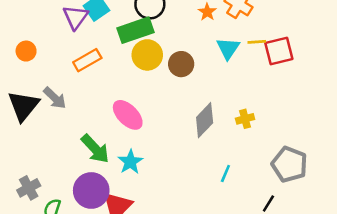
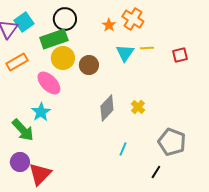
red square: (279, 51) -> (180, 55), moved, size x0.7
pink ellipse: (128, 115) -> (49, 83), moved
yellow cross: (245, 119) -> (138, 107), turned -32
cyan star: (130, 162) -> (41, 112), moved
purple circle: (91, 190) -> (20, 162), size x0.7

